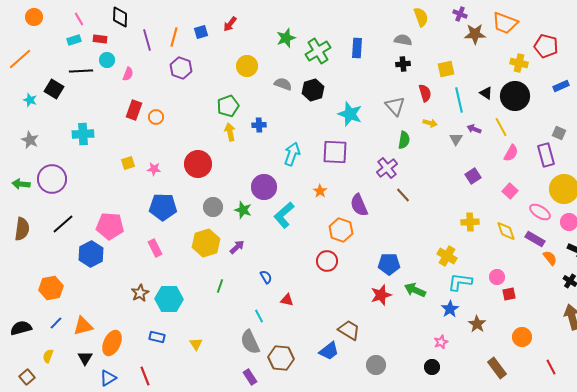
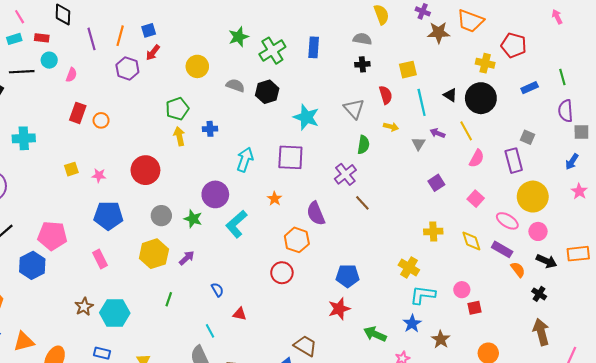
red arrow: (230, 24) -> (153, 53), moved
green arrow: (415, 290) -> (375, 334), moved

